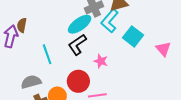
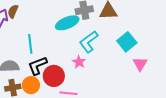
cyan L-shape: (110, 21) -> (89, 42), moved
cyan square: (133, 36) -> (127, 42), moved
black L-shape: (77, 45) -> (38, 66), moved

